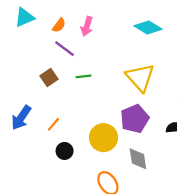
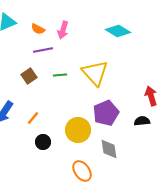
orange semicircle: (59, 25) -> (38, 29), turned 80
purple line: (65, 49) -> (43, 50), turned -48
yellow triangle: (140, 78) -> (95, 73), moved

